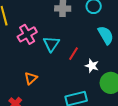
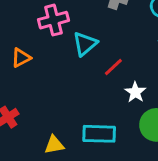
orange triangle: (31, 78) -> (21, 58), moved

